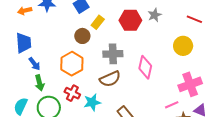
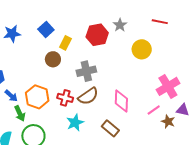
yellow circle: (183, 46) -> (142, 49), moved
orange hexagon: (72, 64) -> (37, 97), moved
pink diamond: (145, 67) -> (121, 101), moved
red cross: (72, 93) -> (65, 98), moved

